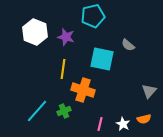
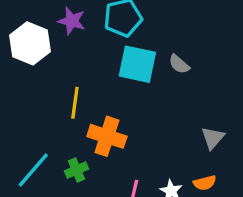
purple star: (66, 37) -> (72, 21), moved
cyan square: (102, 59) -> (137, 64), moved

